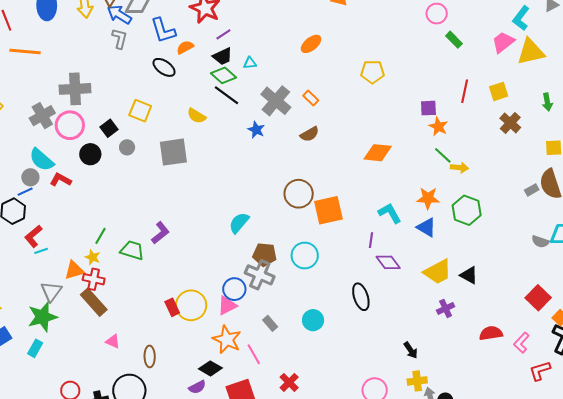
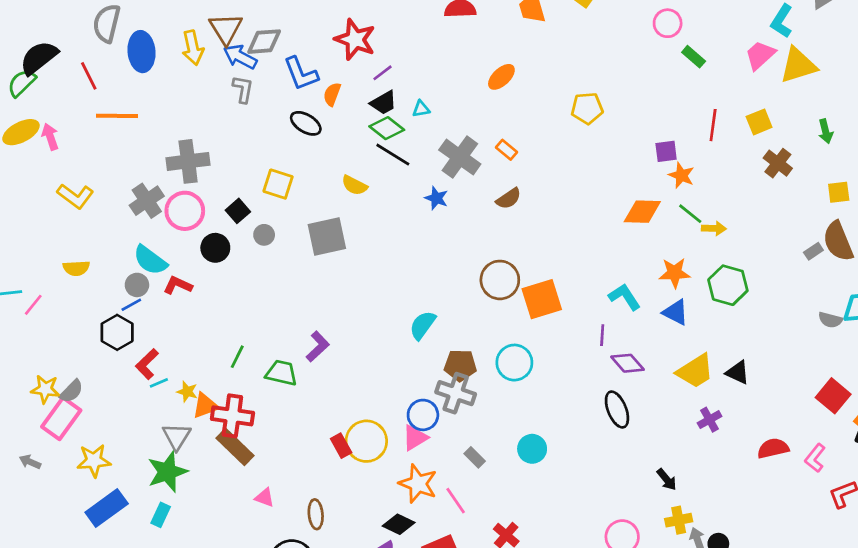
orange semicircle: (185, 47) -> (332, 94), turned -36
orange diamond: (378, 153) -> (642, 212), moved
yellow star: (93, 257) -> (187, 392), moved
red cross: (94, 279) -> (232, 416), size x1.4
black ellipse: (361, 297) -> (617, 409), moved

